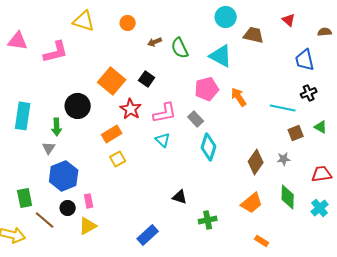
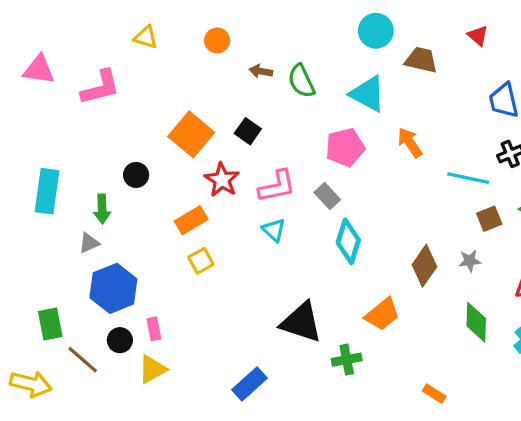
yellow triangle: (84, 21) -> (146, 37), size x0.7
brown arrow: (155, 42) -> (261, 71), turned 32
orange arrow: (239, 97) -> (410, 143), moved
black circle: (78, 106) -> (136, 175), size x0.6
gray triangle: (49, 148) -> (89, 243), turned 32
black triangle: (180, 197) -> (301, 322), size x1.8
orange trapezoid: (252, 203) -> (382, 314), moved

